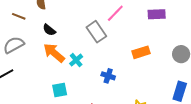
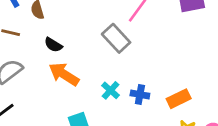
orange rectangle: (141, 52) -> (179, 99), moved
cyan cross: (76, 60) -> (111, 90), moved

